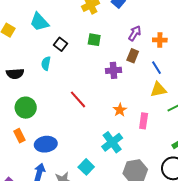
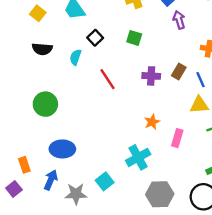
purple arrow: (135, 33) -> (179, 20), moved, turned -56
brown rectangle: (133, 56) -> (179, 71), moved
black semicircle: (15, 74) -> (42, 49), moved
red line: (78, 99) -> (108, 79), moved
orange rectangle: (19, 136) -> (24, 165), moved

